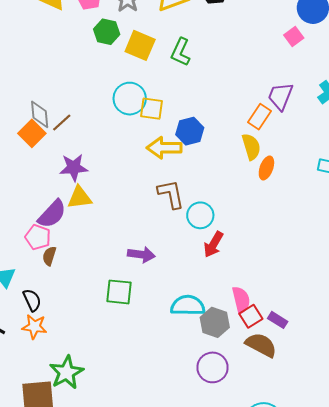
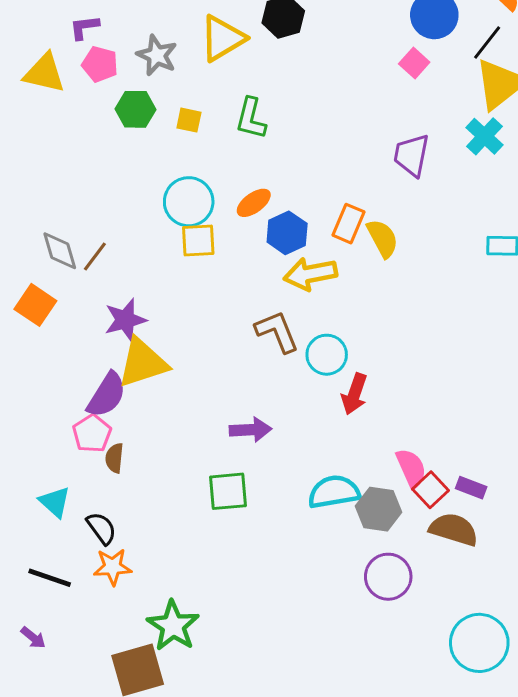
yellow square: (140, 45) -> (189, 120), size x0.6
yellow square: (151, 109) -> (198, 240), moved
orange rectangle: (259, 117) -> (348, 224), moved
orange square: (32, 133) -> (35, 305), moved
yellow arrow: (164, 148) -> (310, 274), moved
orange ellipse: (266, 168) -> (254, 203), moved, turned 45
yellow triangle: (80, 198) -> (143, 363), size x1.4
pink pentagon: (38, 237) -> (92, 433), turned 30

